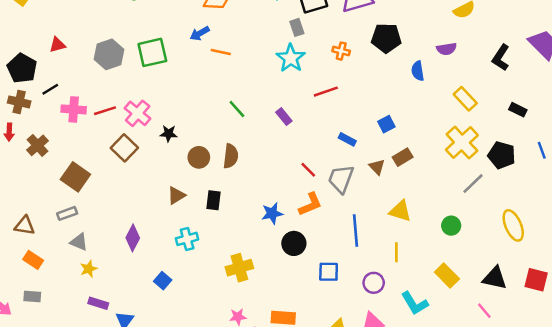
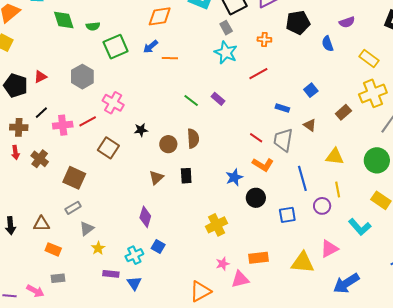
green square: (152, 52) -> (116, 47), moved
black pentagon: (22, 68) -> (16, 85), moved
pink cross: (138, 113) -> (113, 103), moved
purple rectangle: (284, 117) -> (218, 99), moved
yellow cross: (462, 143) -> (373, 93), turned 32
brown rectangle: (403, 157) -> (343, 112), moved
orange L-shape: (310, 204) -> (263, 165), turned 65
green circle: (451, 226) -> (377, 160), size x1.6
purple diamond: (133, 238) -> (145, 217), moved
cyan cross: (187, 239) -> (134, 255), moved
gray triangle: (79, 242) -> (87, 228), turned -49
purple circle: (374, 283) -> (322, 206), moved

